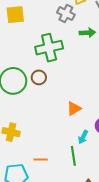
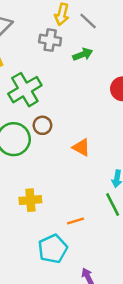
green cross: (49, 48) -> (25, 90), moved
orange triangle: (74, 109) -> (81, 147), moved, turned -42

